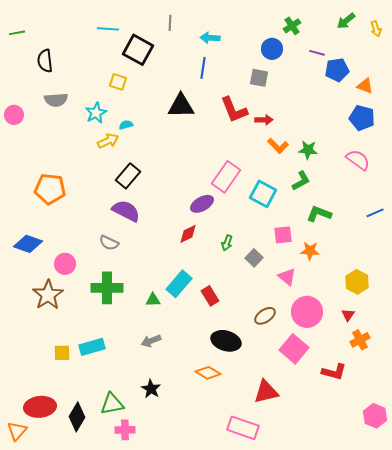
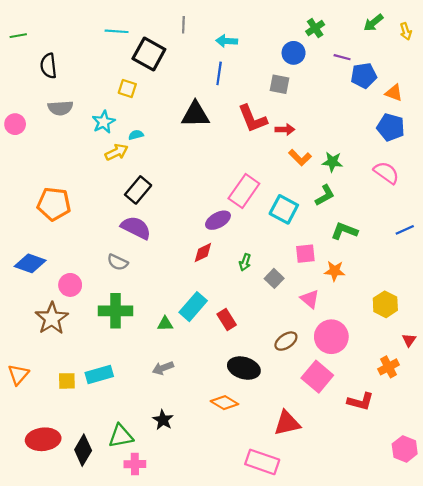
red triangle: (348, 315) -> (409, 340), moved
orange triangle: (17, 431) -> (18, 375), moved

